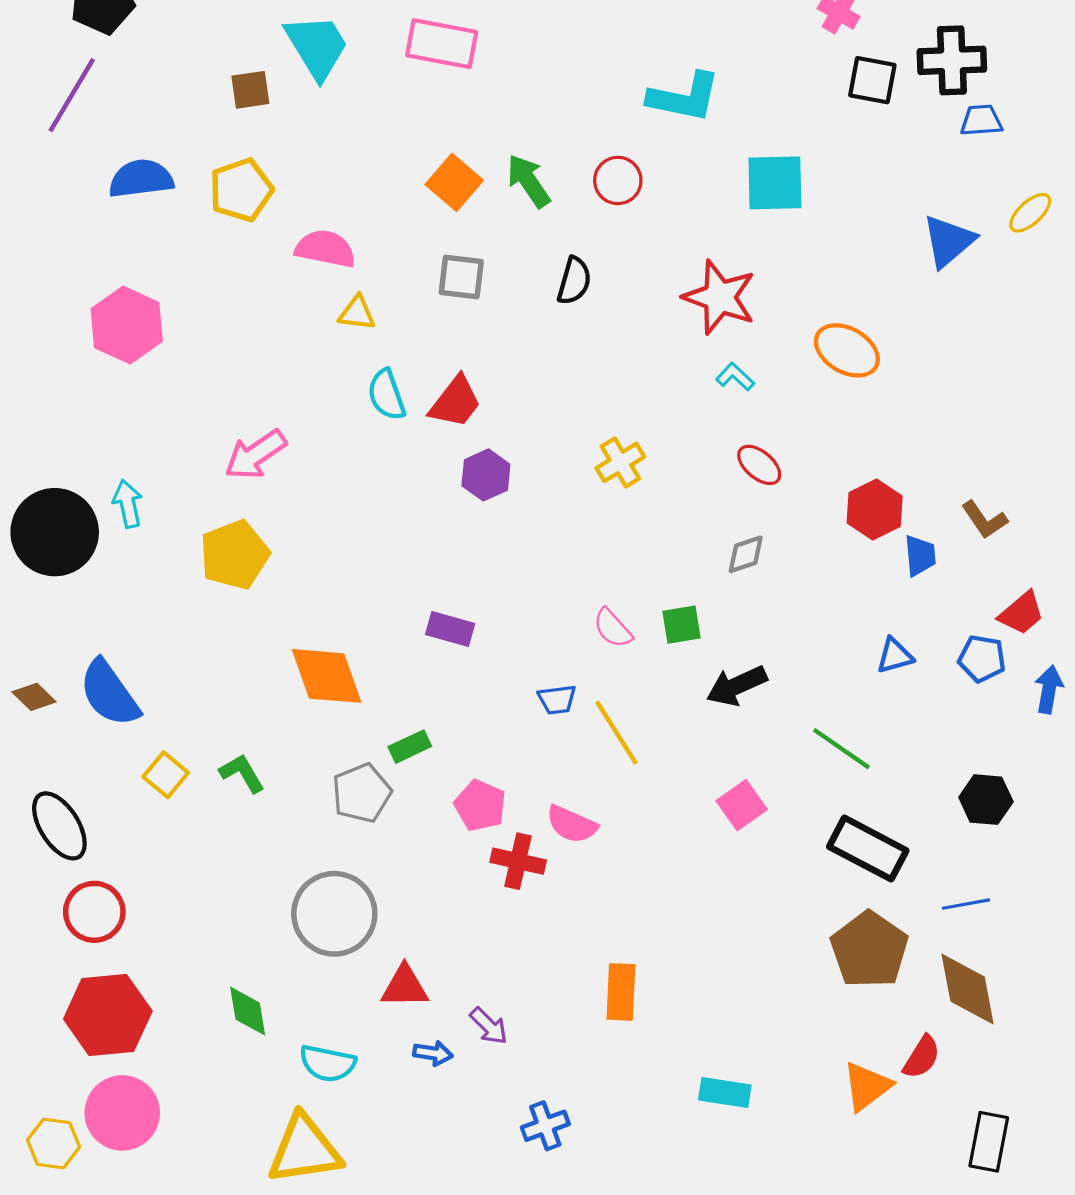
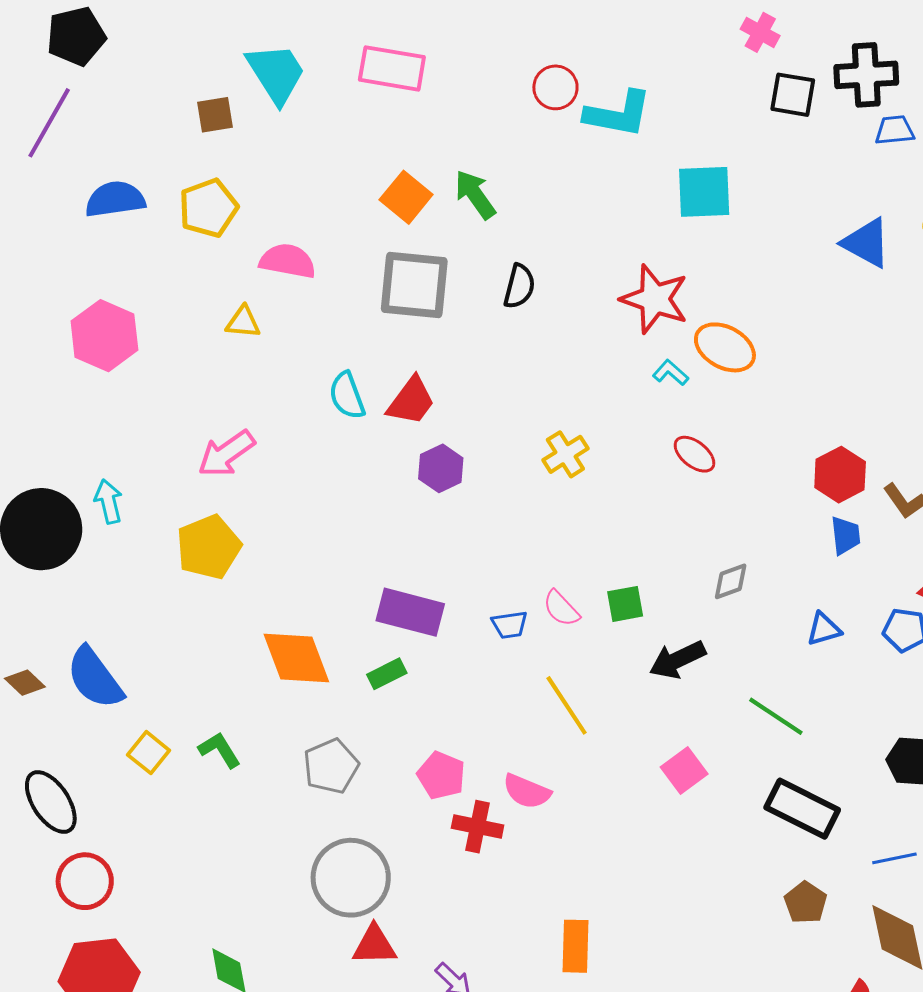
red circle: (618, 180) -> (555, 87), moved
blue triangle: (949, 241) -> (866, 243), turned -50
gray square: (461, 277) -> (414, 285), size x1.6
yellow triangle: (357, 313) -> (243, 322), moved
orange ellipse: (847, 350) -> (725, 347), moved
red hexagon: (875, 510) -> (840, 475), moved
gray diamond: (746, 554) -> (731, 581), moved
purple rectangle: (450, 629) -> (410, 612), size x1.5
blue trapezoid: (557, 700) -> (510, 625), moved
green rectangle: (410, 747) -> (387, 674), moved
gray circle: (334, 914) -> (351, 878), moved
brown pentagon: (869, 950) -> (805, 903), size x0.6

